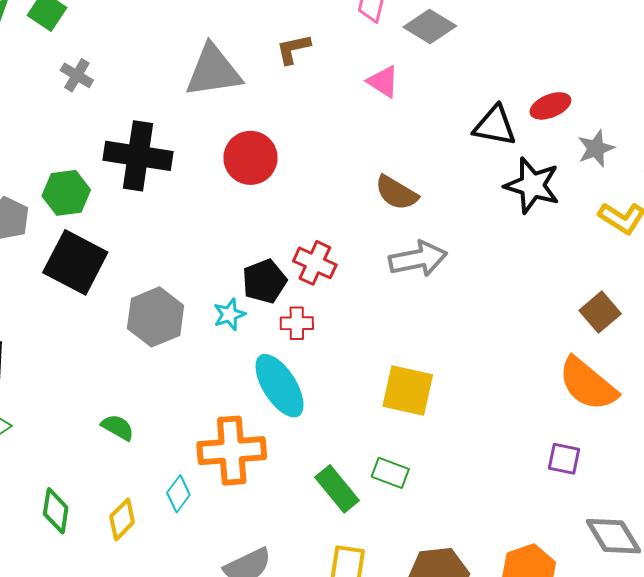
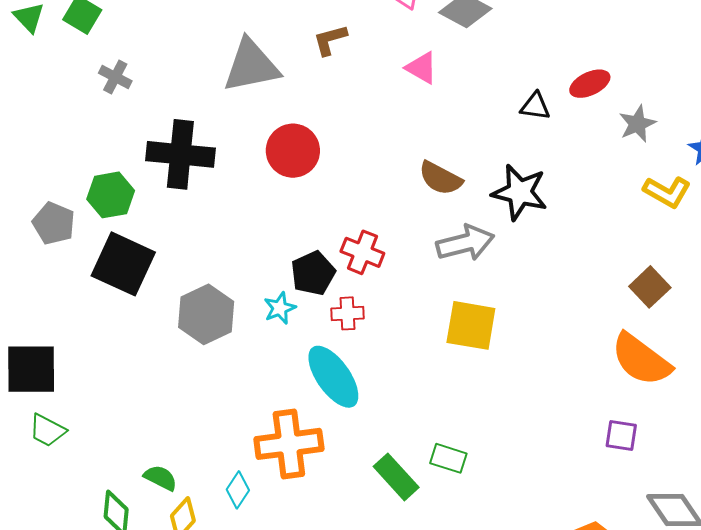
black triangle: (495, 126) -> (535, 106), size x0.7
black star: (532, 185) -> (520, 192), moved
yellow square: (408, 390) -> (471, 325), moved
green semicircle: (118, 427) -> (161, 478), moved

